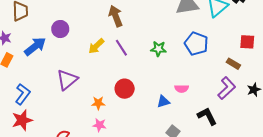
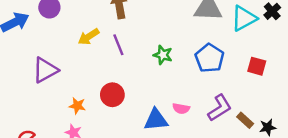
red square: (247, 42) -> (257, 66), moved
brown rectangle: (233, 64) -> (245, 120), moved
purple L-shape: (227, 88) -> (220, 108), moved
blue triangle: (163, 102) -> (156, 120), size x1.5

